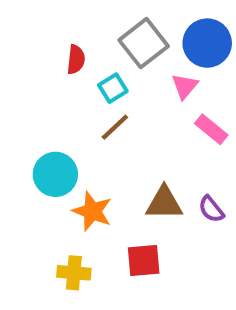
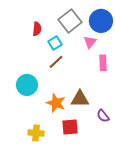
pink rectangle: (211, 129) -> (103, 63), turned 49
purple semicircle: (211, 209) -> (103, 116), moved
orange star: (92, 211) -> (56, 103), moved

